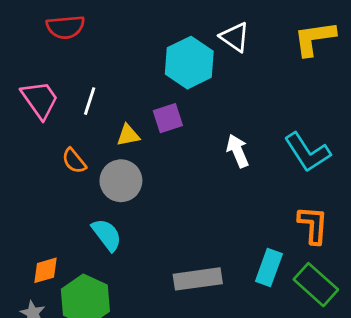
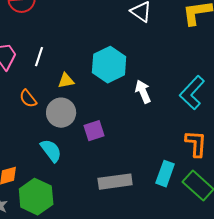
cyan hexagon: (189, 63) -> (109, 65), moved
purple square: (168, 118) -> (94, 131), moved
cyan L-shape: (307, 152) -> (192, 93), turned 76

